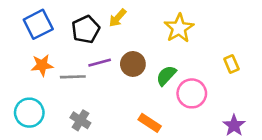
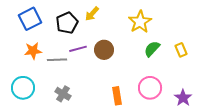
green semicircle: (166, 76) -> (152, 49), moved
pink circle: (192, 93) -> (150, 88), moved
orange rectangle: (150, 123) -> (117, 96), turned 48

